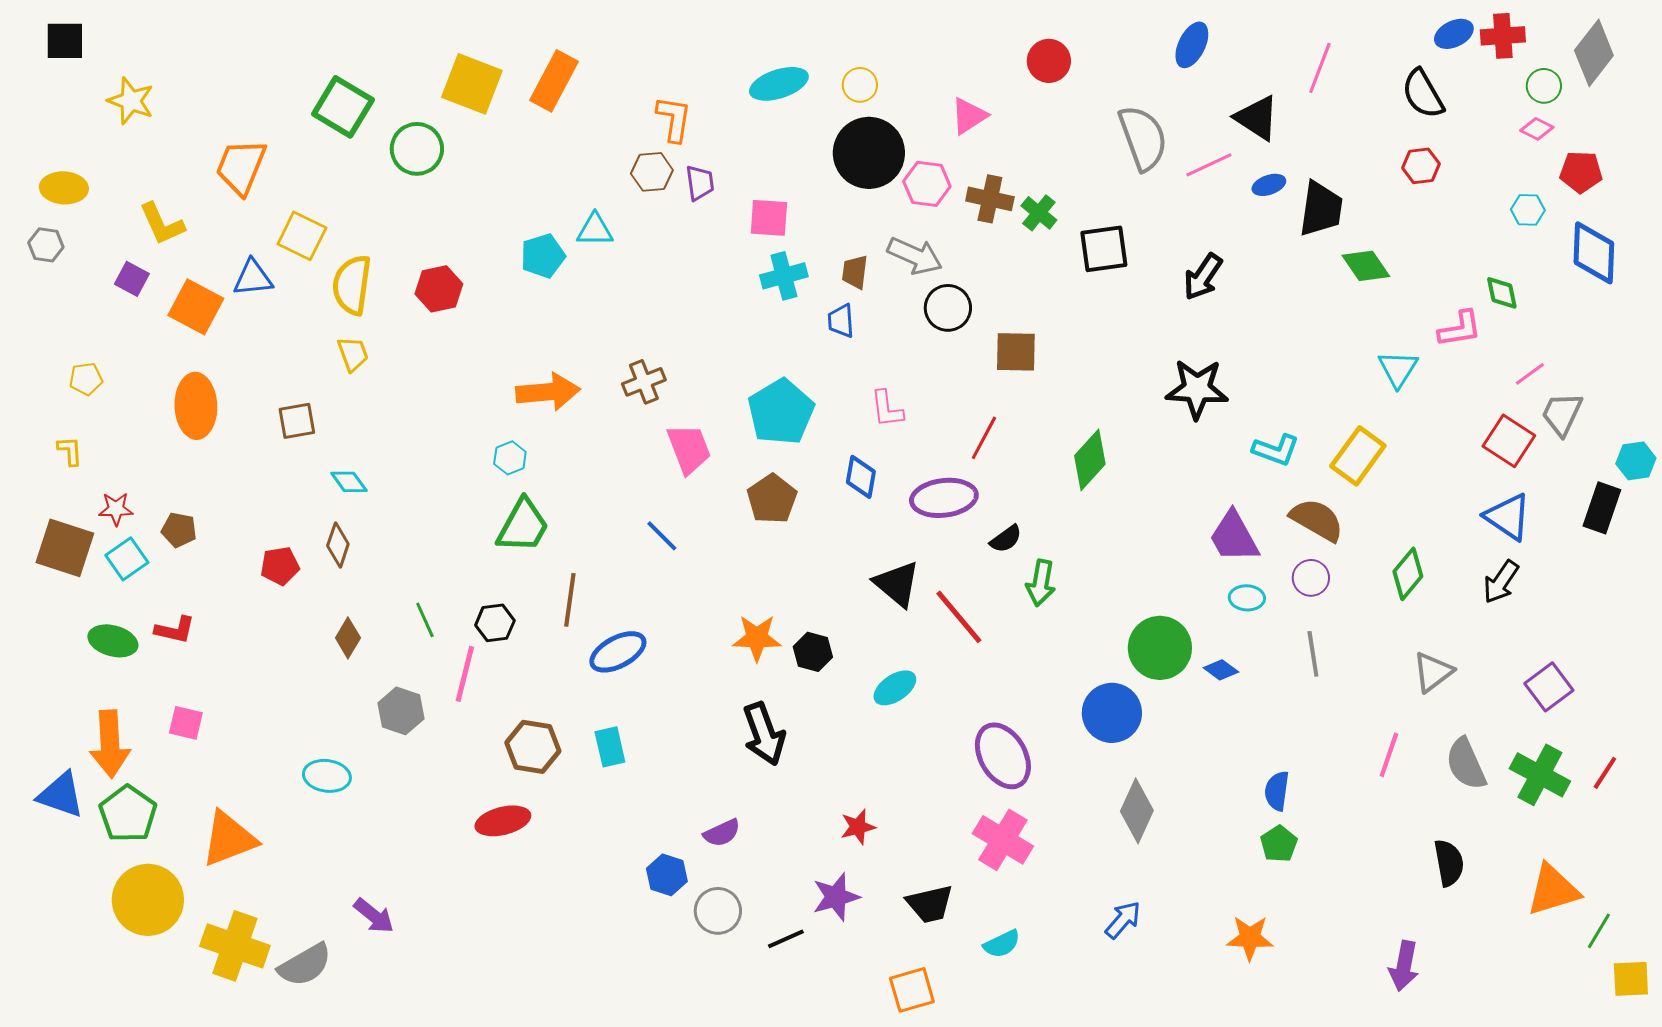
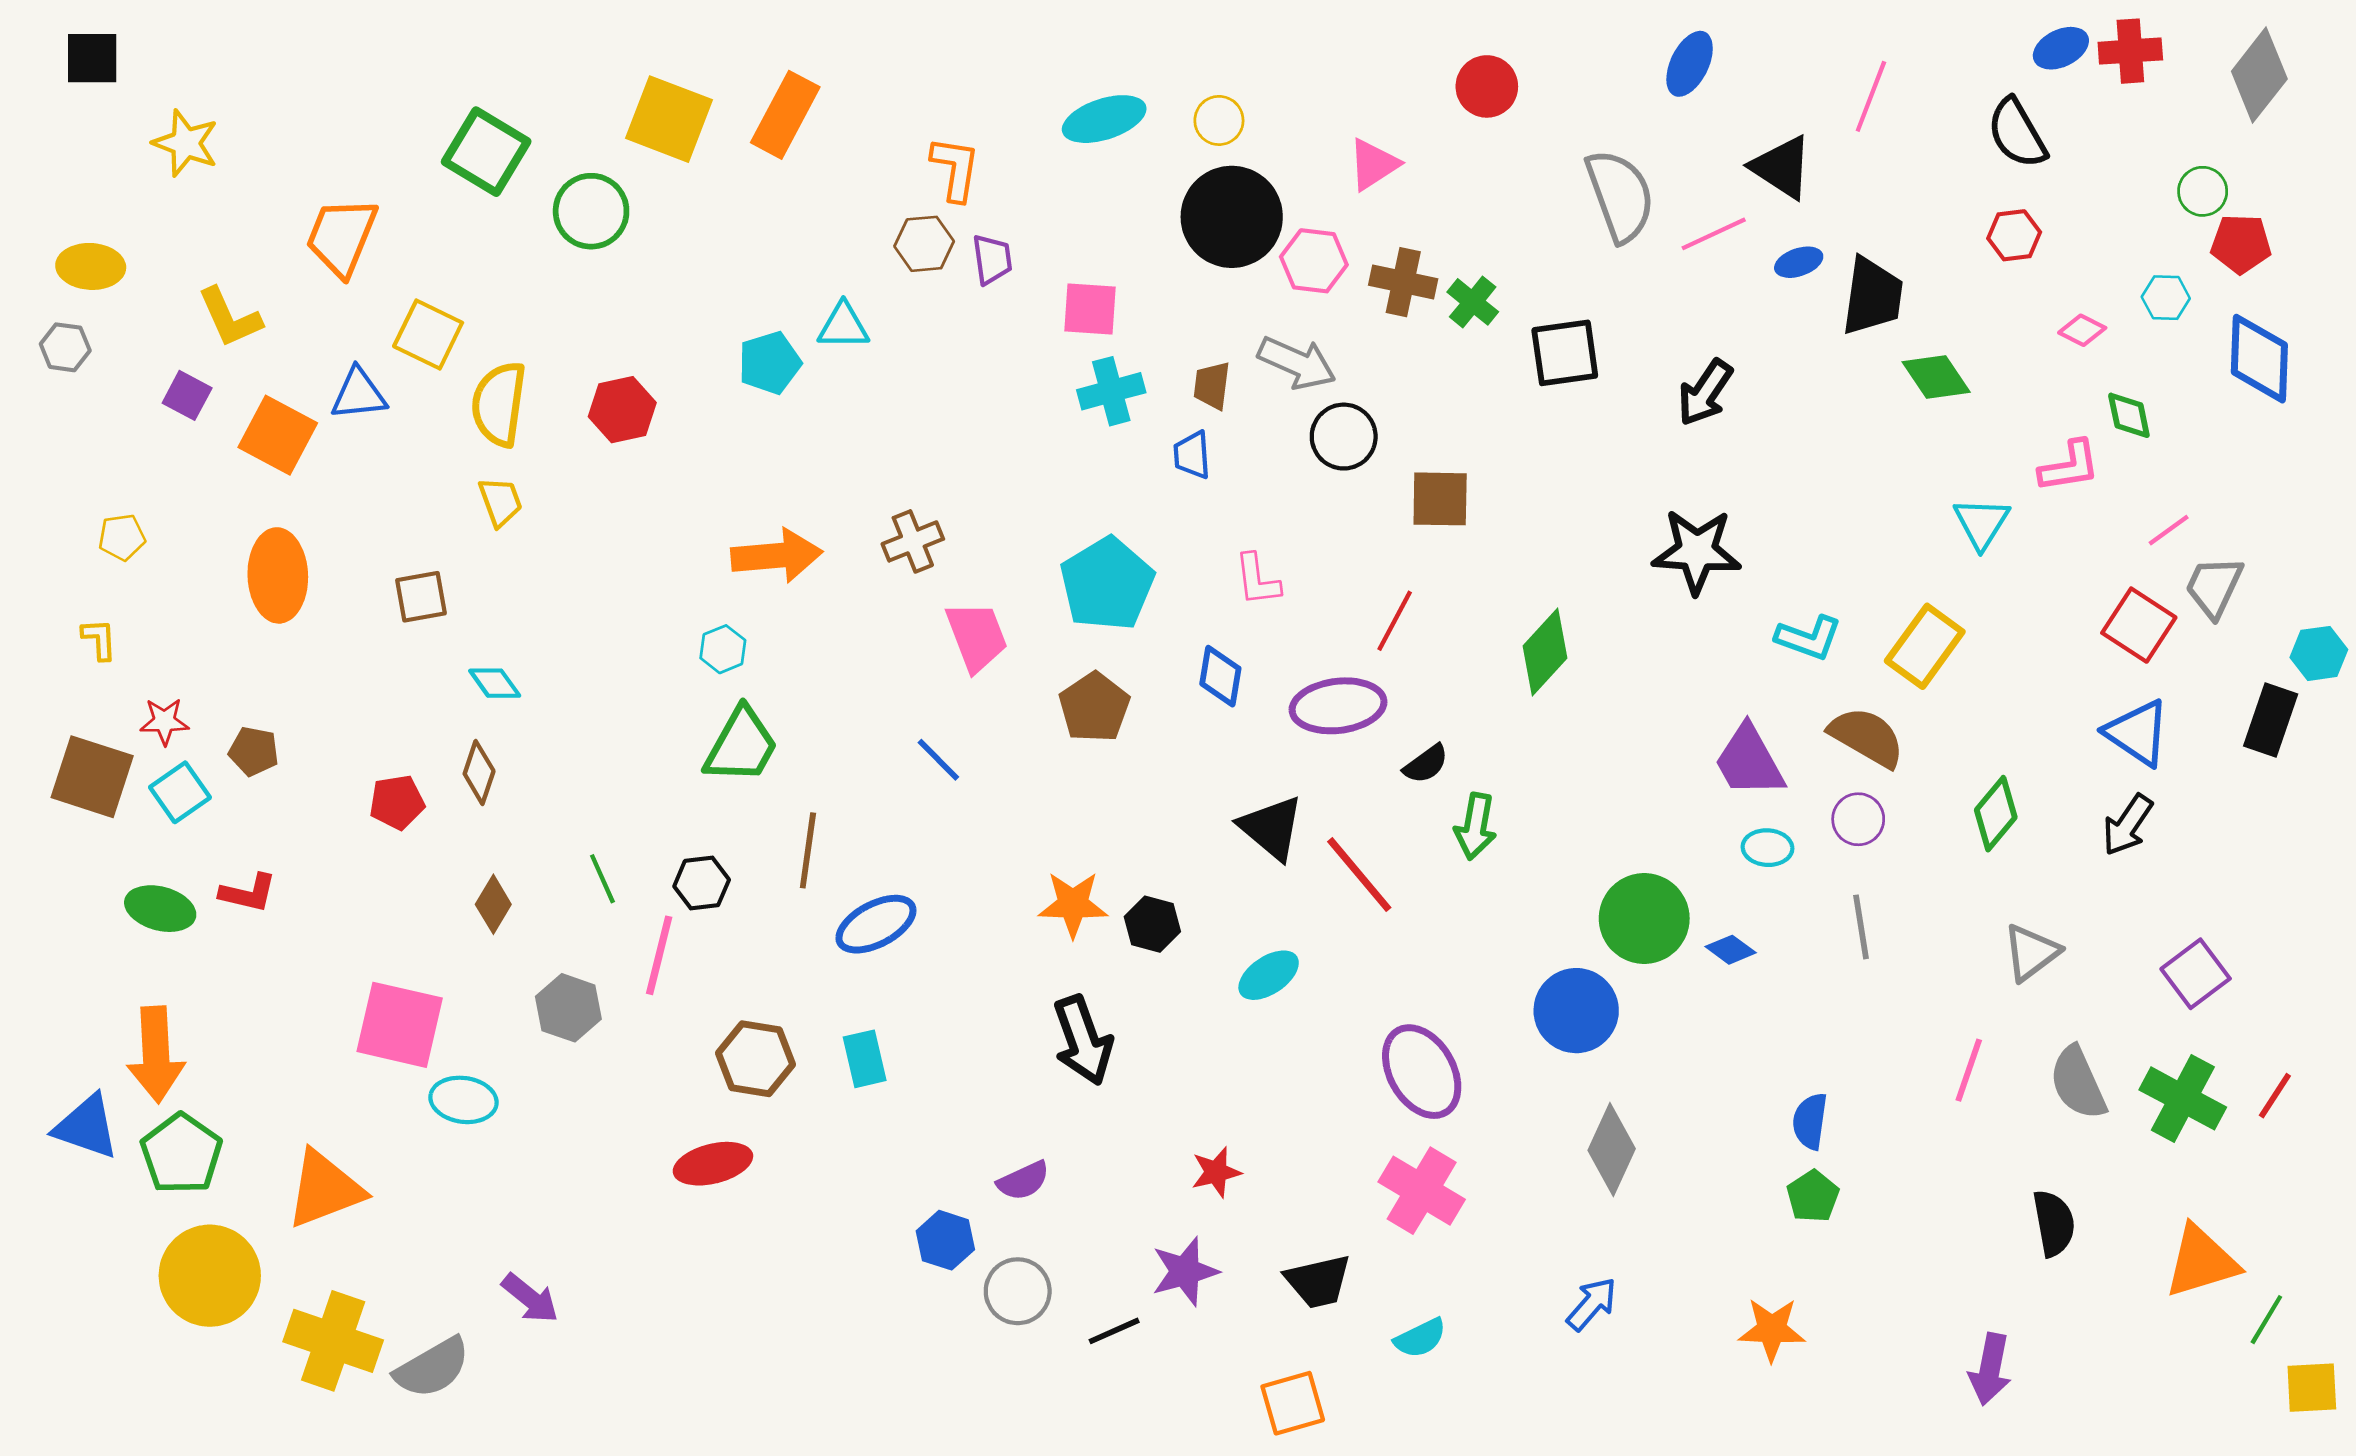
green circle: (1544, 86) -> (2203, 191), moved
pink diamond: (1537, 129) -> (2082, 330), moved
pink square: (186, 723) -> (400, 1025), moved, size x1.8

